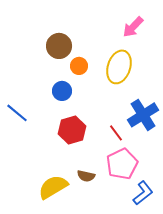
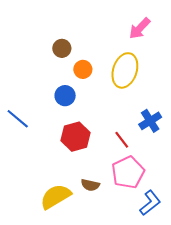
brown circle: (59, 46) -> (62, 48), size x0.7
blue cross: (143, 115) -> (150, 121), size x0.7

